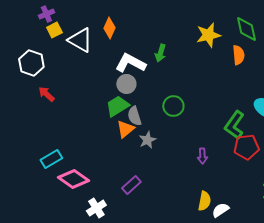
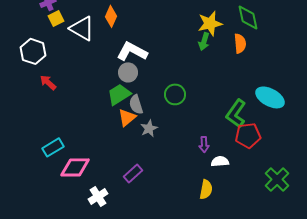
green arrow: (160, 53) -> (204, 41), moved
pink diamond: (73, 179) -> (75, 167), turned -36
white semicircle: (220, 210) -> (220, 161), moved, turned 30

